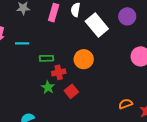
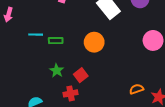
cyan line: (22, 43) -> (36, 35), moved
red cross: (59, 72) -> (71, 93), moved

